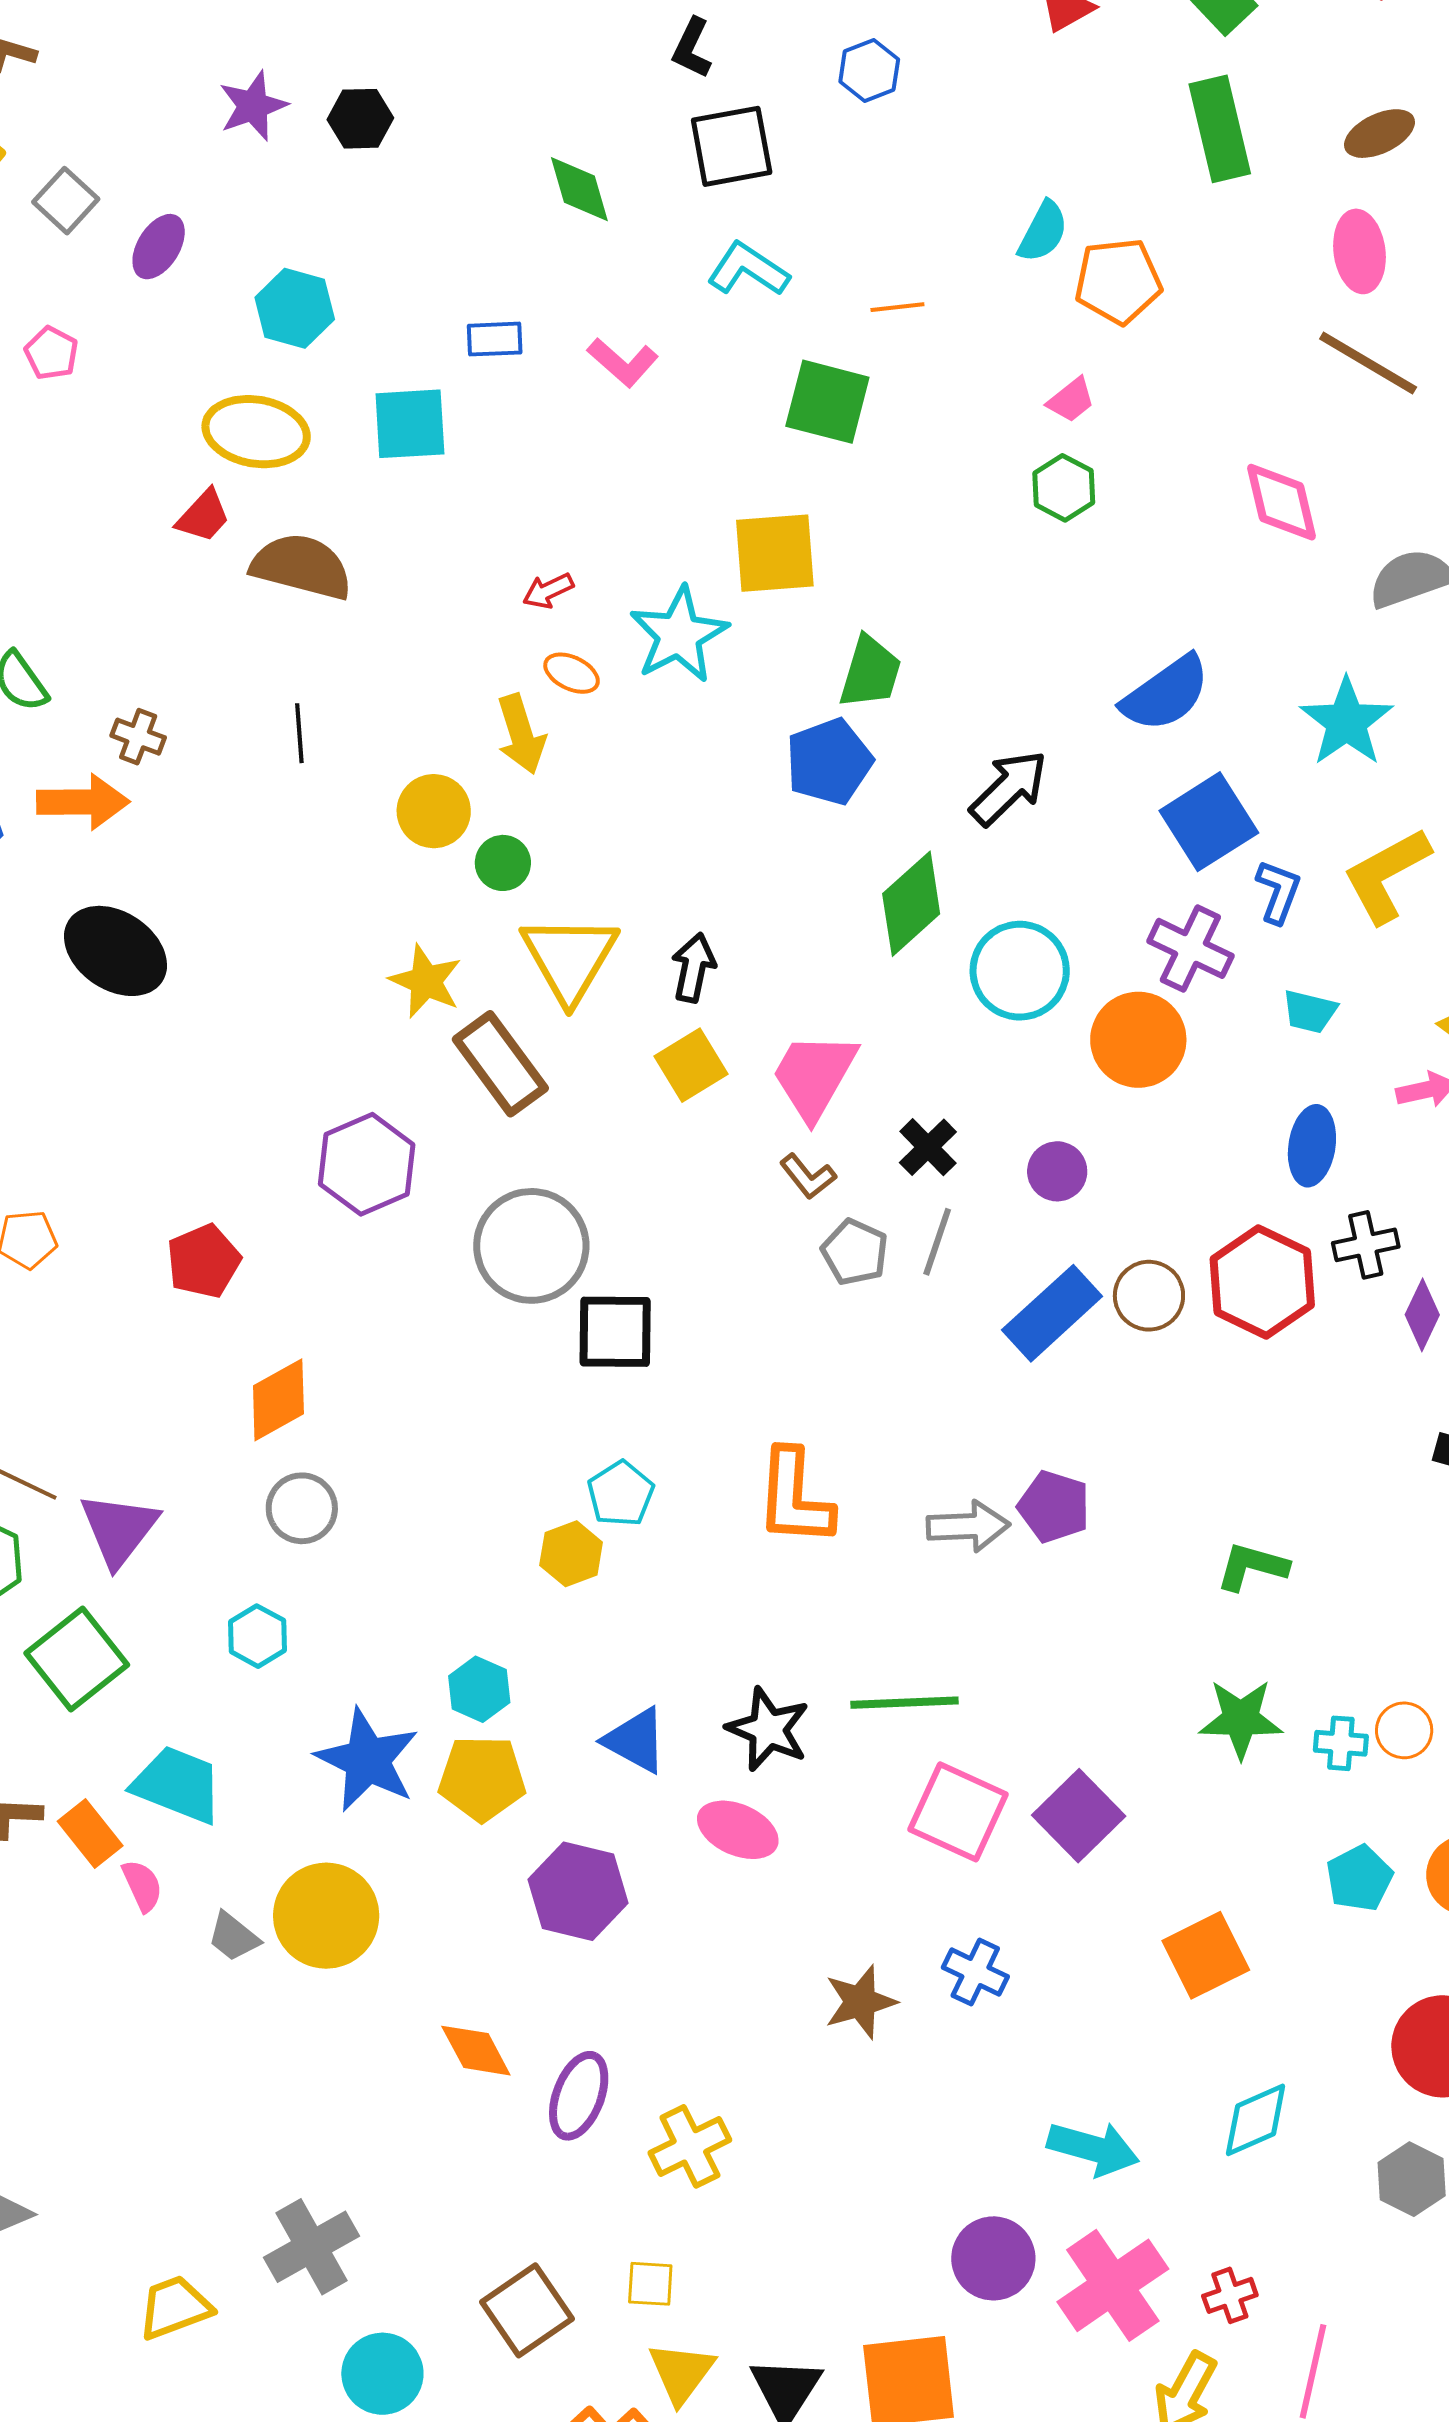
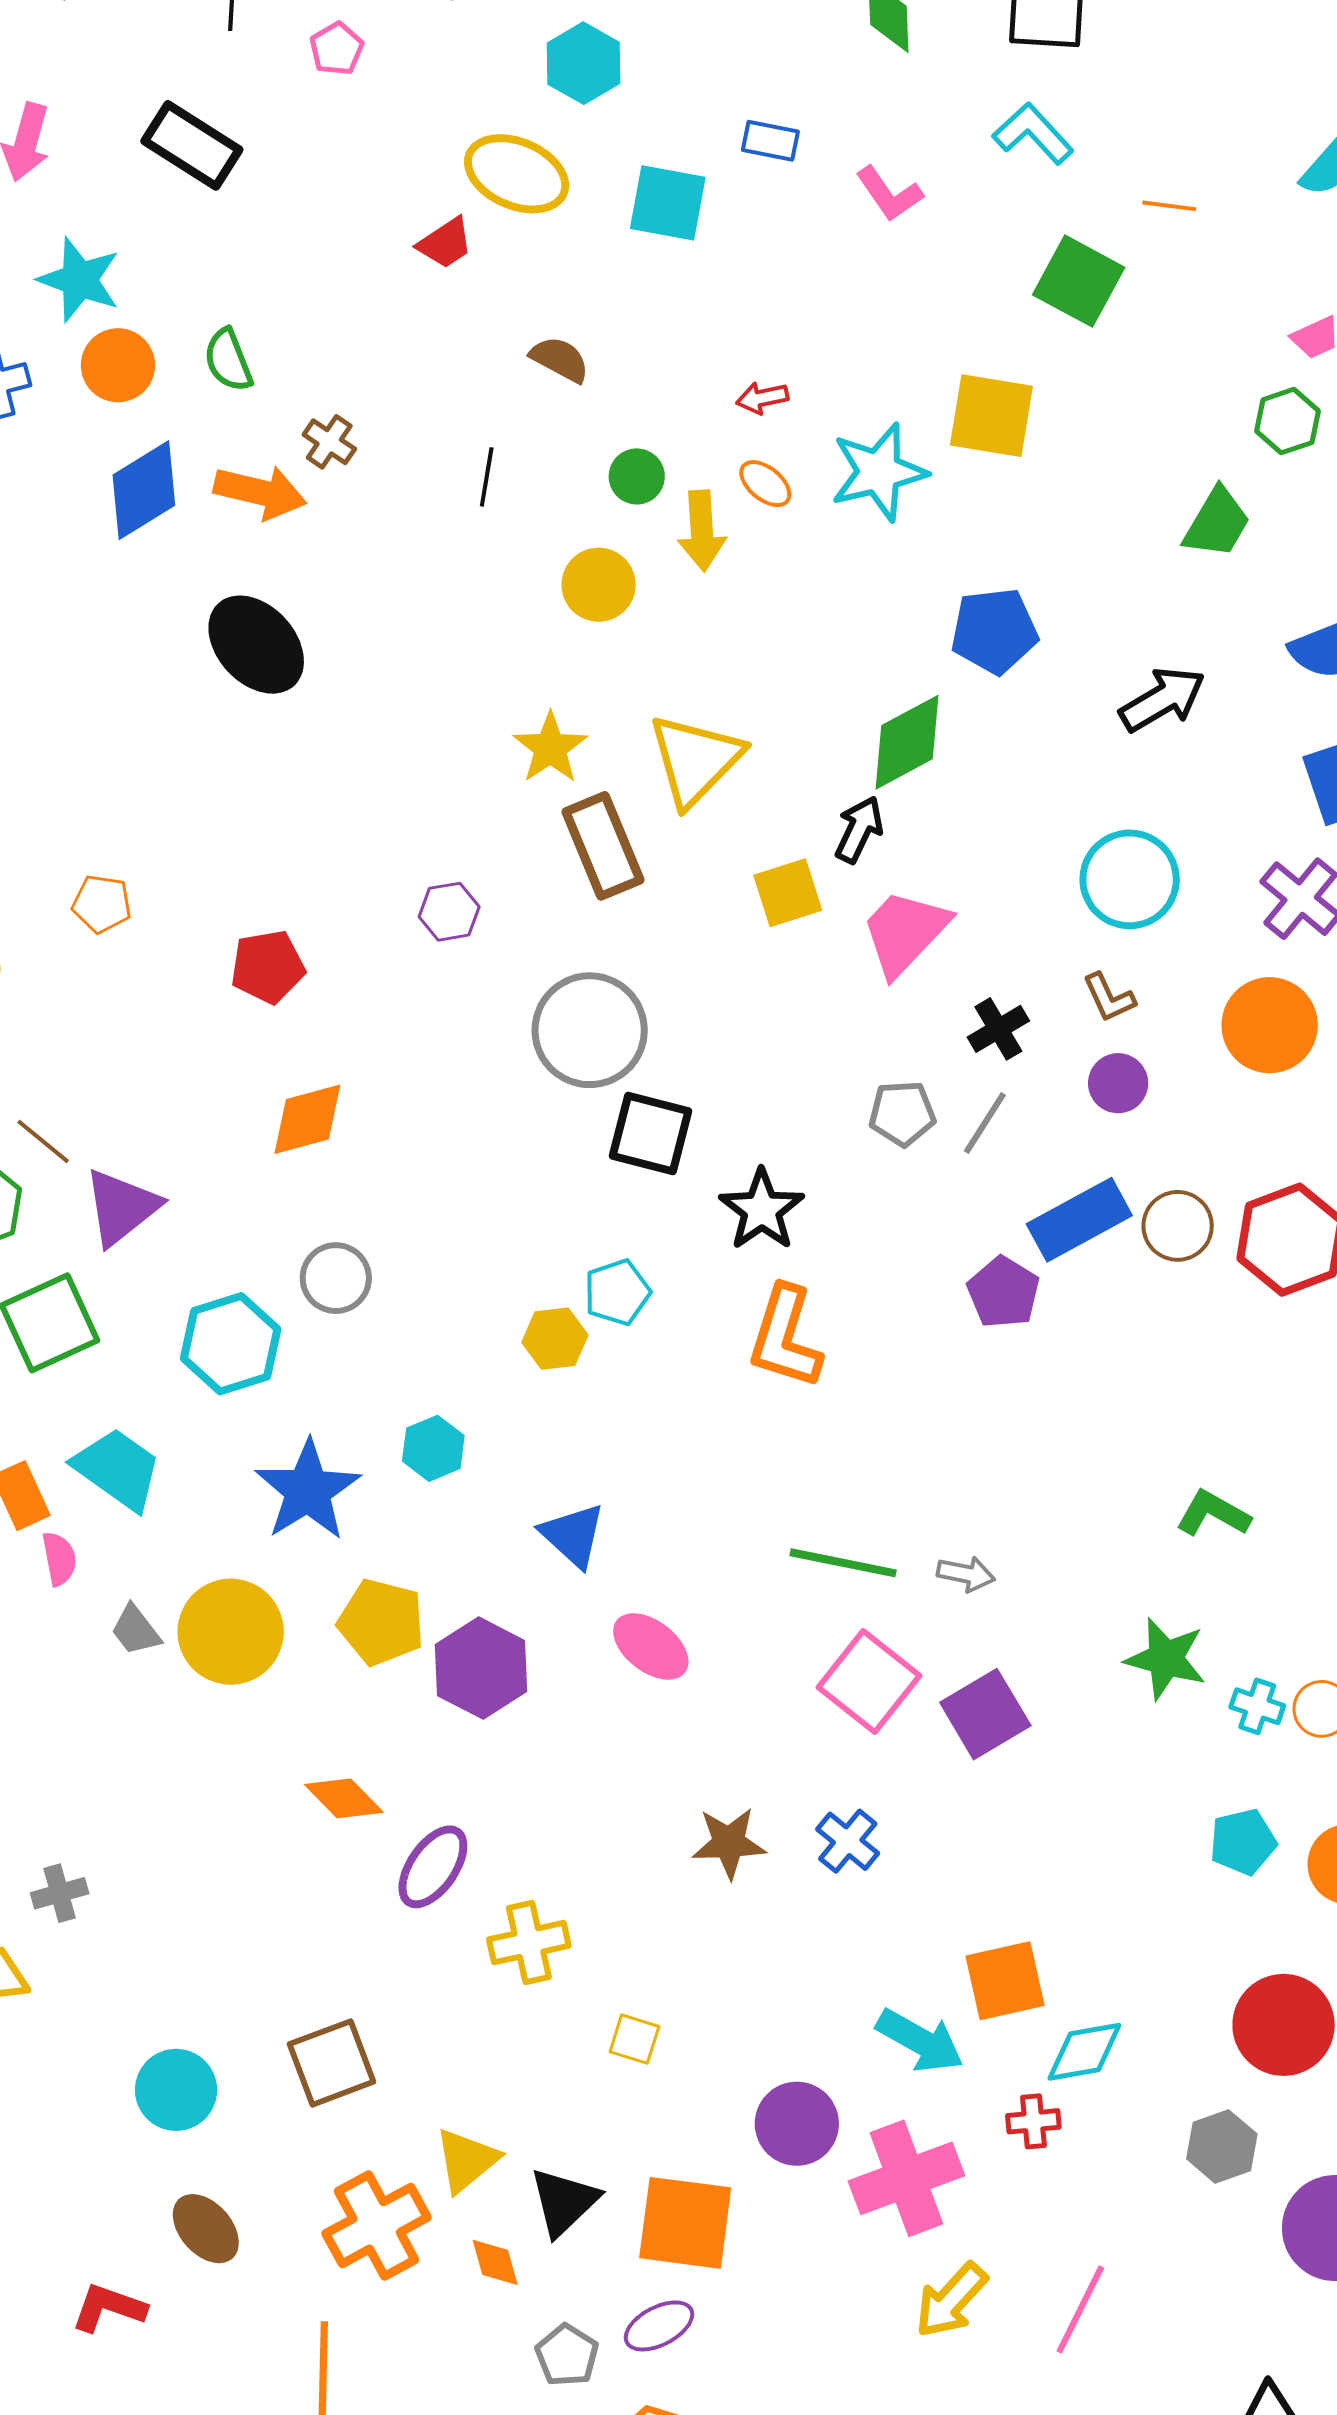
brown semicircle: (302, 567) -> (560, 359), moved, size x0.6
green trapezoid: (870, 672) -> (1217, 523), moved
green circle: (503, 863) -> (637, 476), moved
green diamond: (911, 904) -> (907, 742), moved
black arrow: (693, 968) -> (859, 830), moved
orange circle: (1138, 1040) -> (1270, 1025), moved
purple hexagon: (367, 1164) -> (449, 912), size x0.6
brown L-shape: (808, 1176) -> (1109, 998), moved
gray pentagon: (855, 1252) -> (902, 1113), turned 30
purple pentagon: (1054, 1507) -> (1003, 1292), moved
gray circle: (302, 1508) -> (336, 1278), moved
gray arrow: (968, 1526) -> (966, 1574), moved, size x0.7
cyan hexagon: (257, 1636) -> (231, 1344), size x1.6
black star: (768, 1729) -> (762, 1210), moved
yellow pentagon: (482, 1778) -> (381, 1622), moved
orange square: (1206, 1955) -> (1005, 1981), moved
orange diamond: (476, 2051) -> (344, 1798), turned -30
gray cross: (311, 2247) -> (60, 1893), moved, size x0.6
yellow square: (650, 2284) -> (634, 2039), moved
red cross: (1230, 2295) -> (1033, 2121), moved

